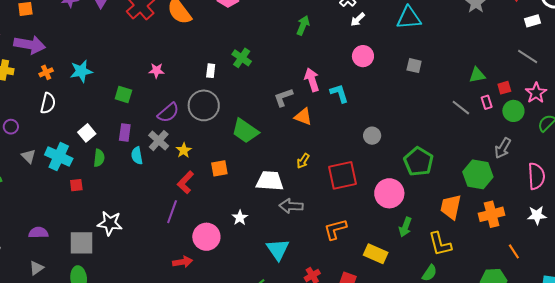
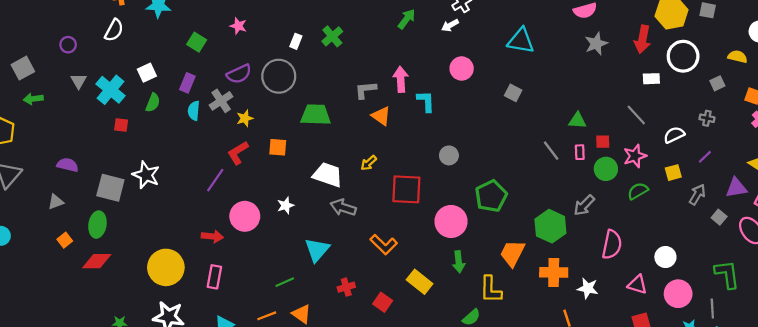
white arrow: (358, 19) -> (450, 25), moved
green trapezoid: (245, 131) -> (316, 115), turned 132
white star: (537, 215) -> (588, 288), moved
green arrow: (405, 227) -> (459, 262), turned -42
orange L-shape: (335, 229) -> (384, 244), turned -135

